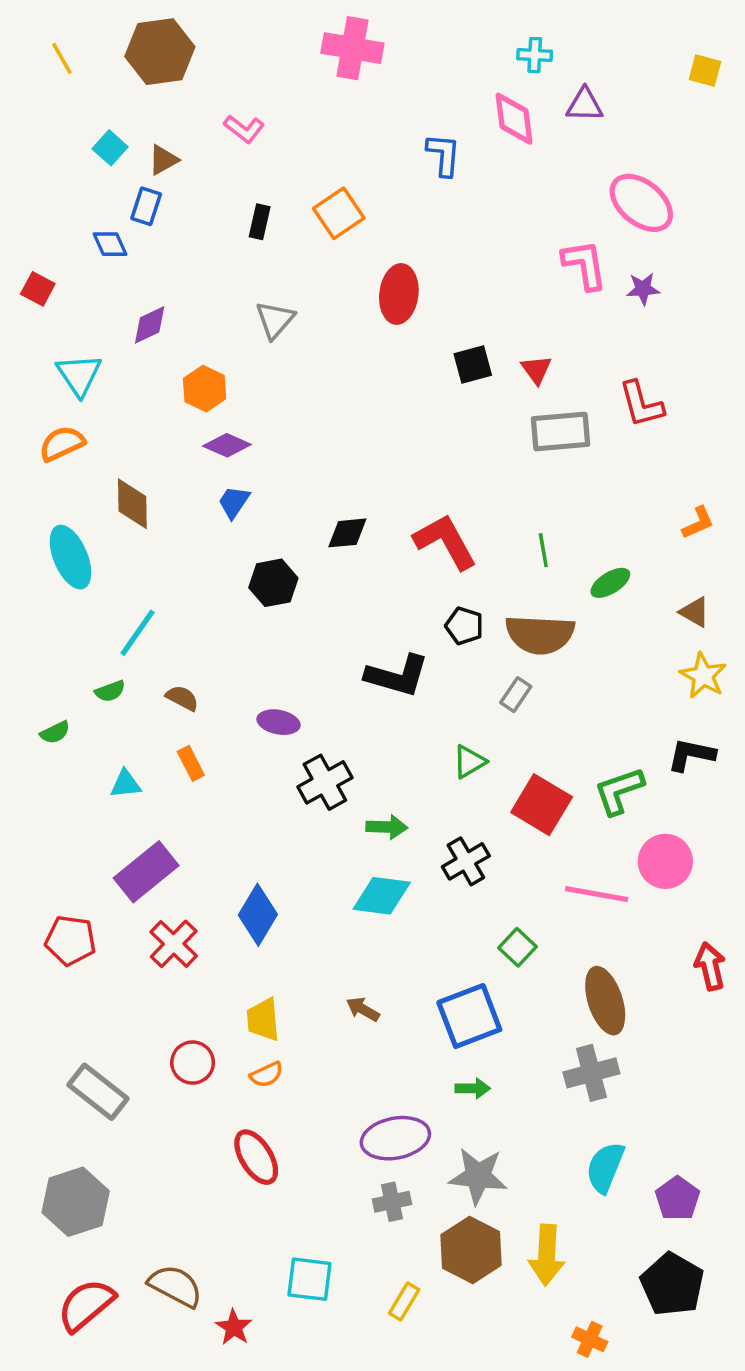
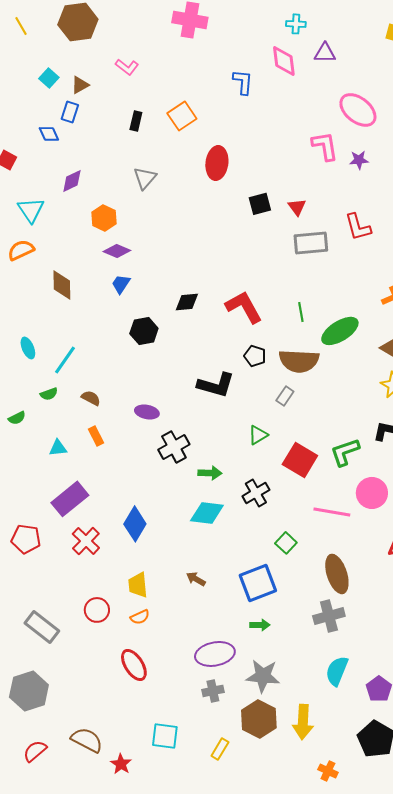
cyan ellipse: (70, 557) -> (28, 348), moved, size x0.6
green ellipse: (610, 583) -> (340, 331), size x1.6
red semicircle: (86, 1305) -> (35, 751), size x0.7

